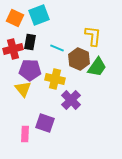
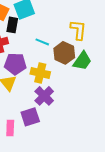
black rectangle: (30, 42) -> (12, 25), moved
purple cross: (71, 100) -> (44, 96), moved
purple square: (45, 123) -> (30, 117), turned -36

